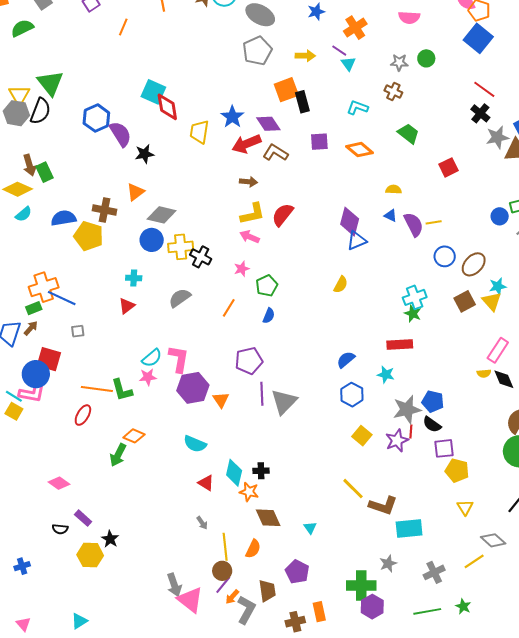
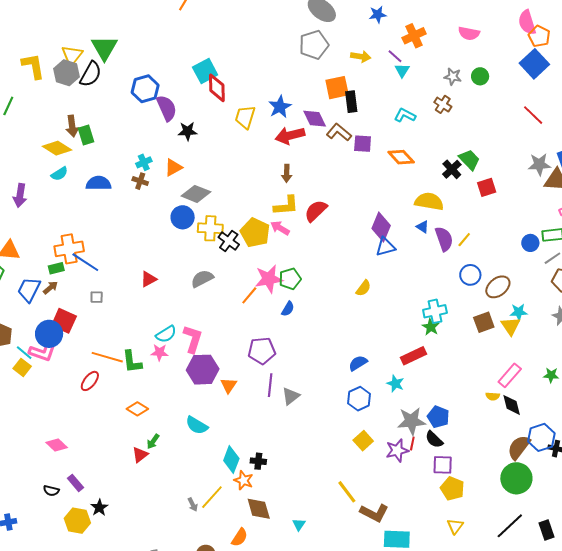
cyan square: (153, 92) -> (205, 71), turned 30
black cross: (480, 113) -> (452, 169), moved
green trapezoid: (408, 133) -> (469, 160), moved
brown L-shape: (275, 153) -> (339, 132), moved
brown arrow: (249, 182) -> (287, 173), turned 78
yellow semicircle: (394, 190) -> (429, 201), size x1.8
brown cross: (105, 210) -> (140, 181), size x0.7
yellow line: (434, 222) -> (464, 240), turned -49
yellow pentagon: (89, 236) -> (255, 233), moved
pink star: (242, 269) -> (269, 279), moved, size x1.8
cyan cross: (134, 278) -> (144, 162), moved, turned -35
red rectangle: (400, 344) -> (414, 356), turned -30
gray triangle: (284, 402) -> (291, 396), size x0.7
green arrow: (118, 455) -> (153, 441), moved, size x0.7
red triangle: (206, 483) -> (140, 455), moved, turned 42
yellow line: (225, 547) -> (212, 497), moved, turned 40

